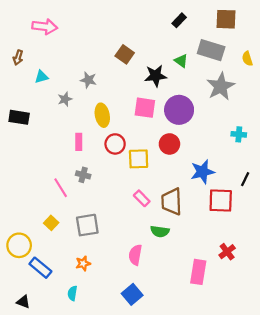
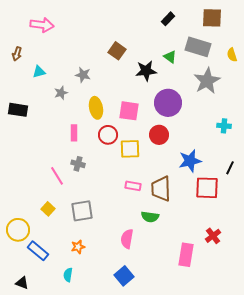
pink square: (145, 108) -> (129, 111), moved
pink rectangle: (142, 198) -> (133, 186), turned -35

